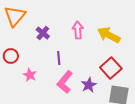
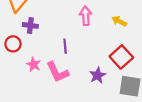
purple cross: (43, 33) -> (30, 25), moved, turned -32
yellow arrow: (109, 35) -> (119, 21), size x0.6
pink L-shape: (65, 82) -> (57, 72), moved, turned -65

